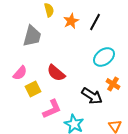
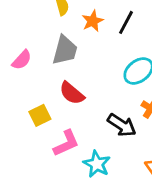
gray trapezoid: (32, 36) -> (65, 50), moved
pink semicircle: (20, 73) -> (22, 60), moved

